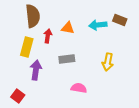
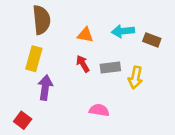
brown rectangle: (120, 20) -> (152, 40), moved
red arrow: (48, 36) -> (83, 64), moved, turned -40
gray rectangle: (67, 59) -> (110, 68), moved

